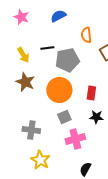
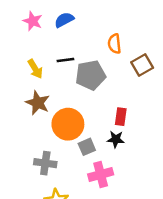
blue semicircle: (58, 16) -> (64, 20), moved
orange circle: (59, 90) -> (68, 124), moved
black star: (96, 117) -> (116, 139), moved

